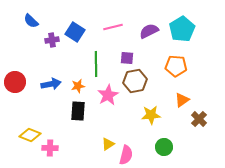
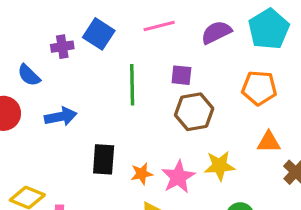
blue semicircle: (31, 21) -> (29, 75), moved
orange star: (78, 86) -> (142, 174), moved
pink star: (108, 95) -> (178, 177), moved
orange triangle: (182, 100) -> (269, 142), turned 35

